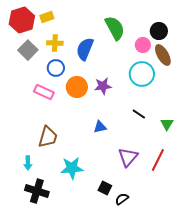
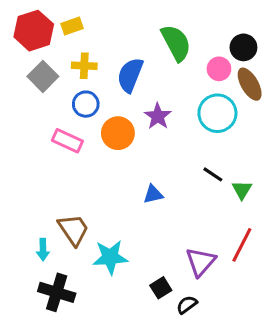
purple star: (103, 86) -> (158, 116), moved, turned -30
green triangle: (167, 124) -> (242, 190), moved
brown trapezoid: (48, 137) -> (74, 230), moved, turned -50
purple triangle: (128, 157) -> (201, 262), moved
black square: (105, 188) -> (161, 288), turned 32

